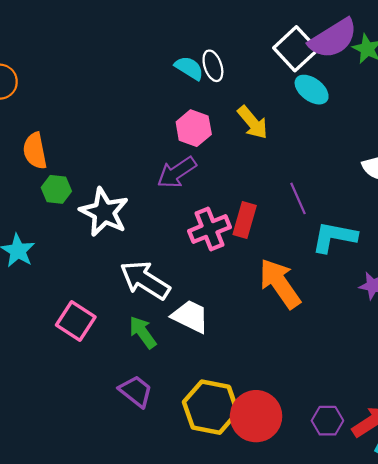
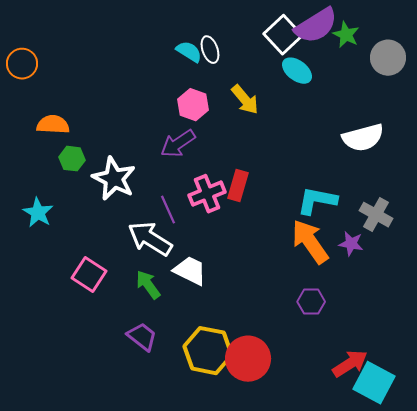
orange semicircle: (35, 151) -> (53, 125), turned 104
purple line: (298, 198) -> (168, 210), moved
orange arrow: (280, 283) -> (310, 242), moved
purple hexagon: (327, 421) -> (311, 302), moved

